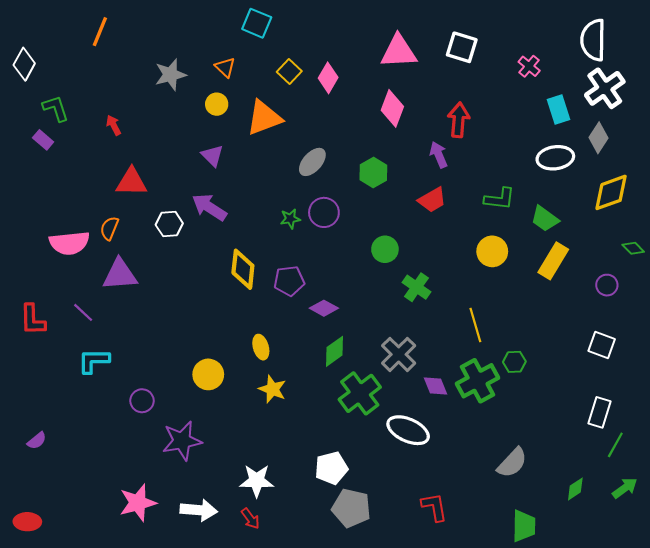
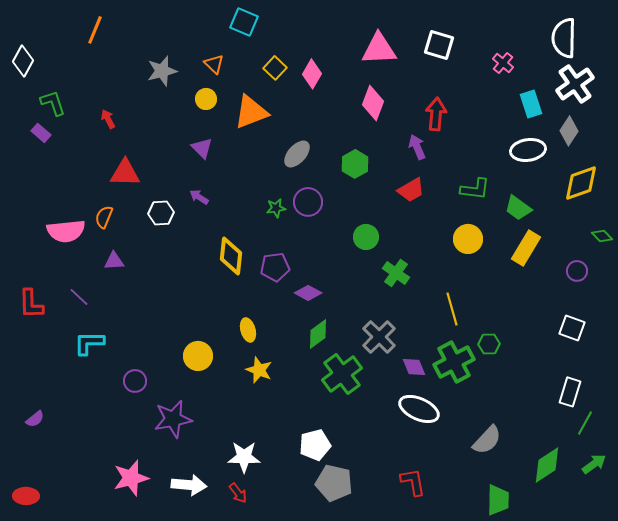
purple arrow: (209, 207) -> (199, 197), size x0.6
purple triangle: (120, 275) -> (114, 261), size x0.6
white ellipse: (408, 430) -> (419, 409), moved
green diamond: (575, 489) -> (547, 465), size x1.6

